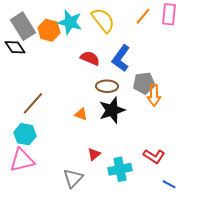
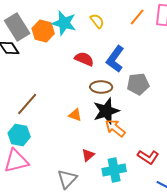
yellow semicircle: (103, 20) -> (97, 21), size x0.6
orange arrow: (154, 95) -> (115, 128), moved, turned 130

